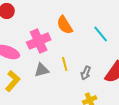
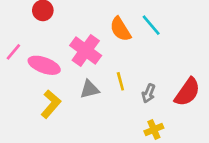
cyan line: (101, 34) -> (151, 25), moved
pink cross: (39, 41) -> (86, 51), turned -30

